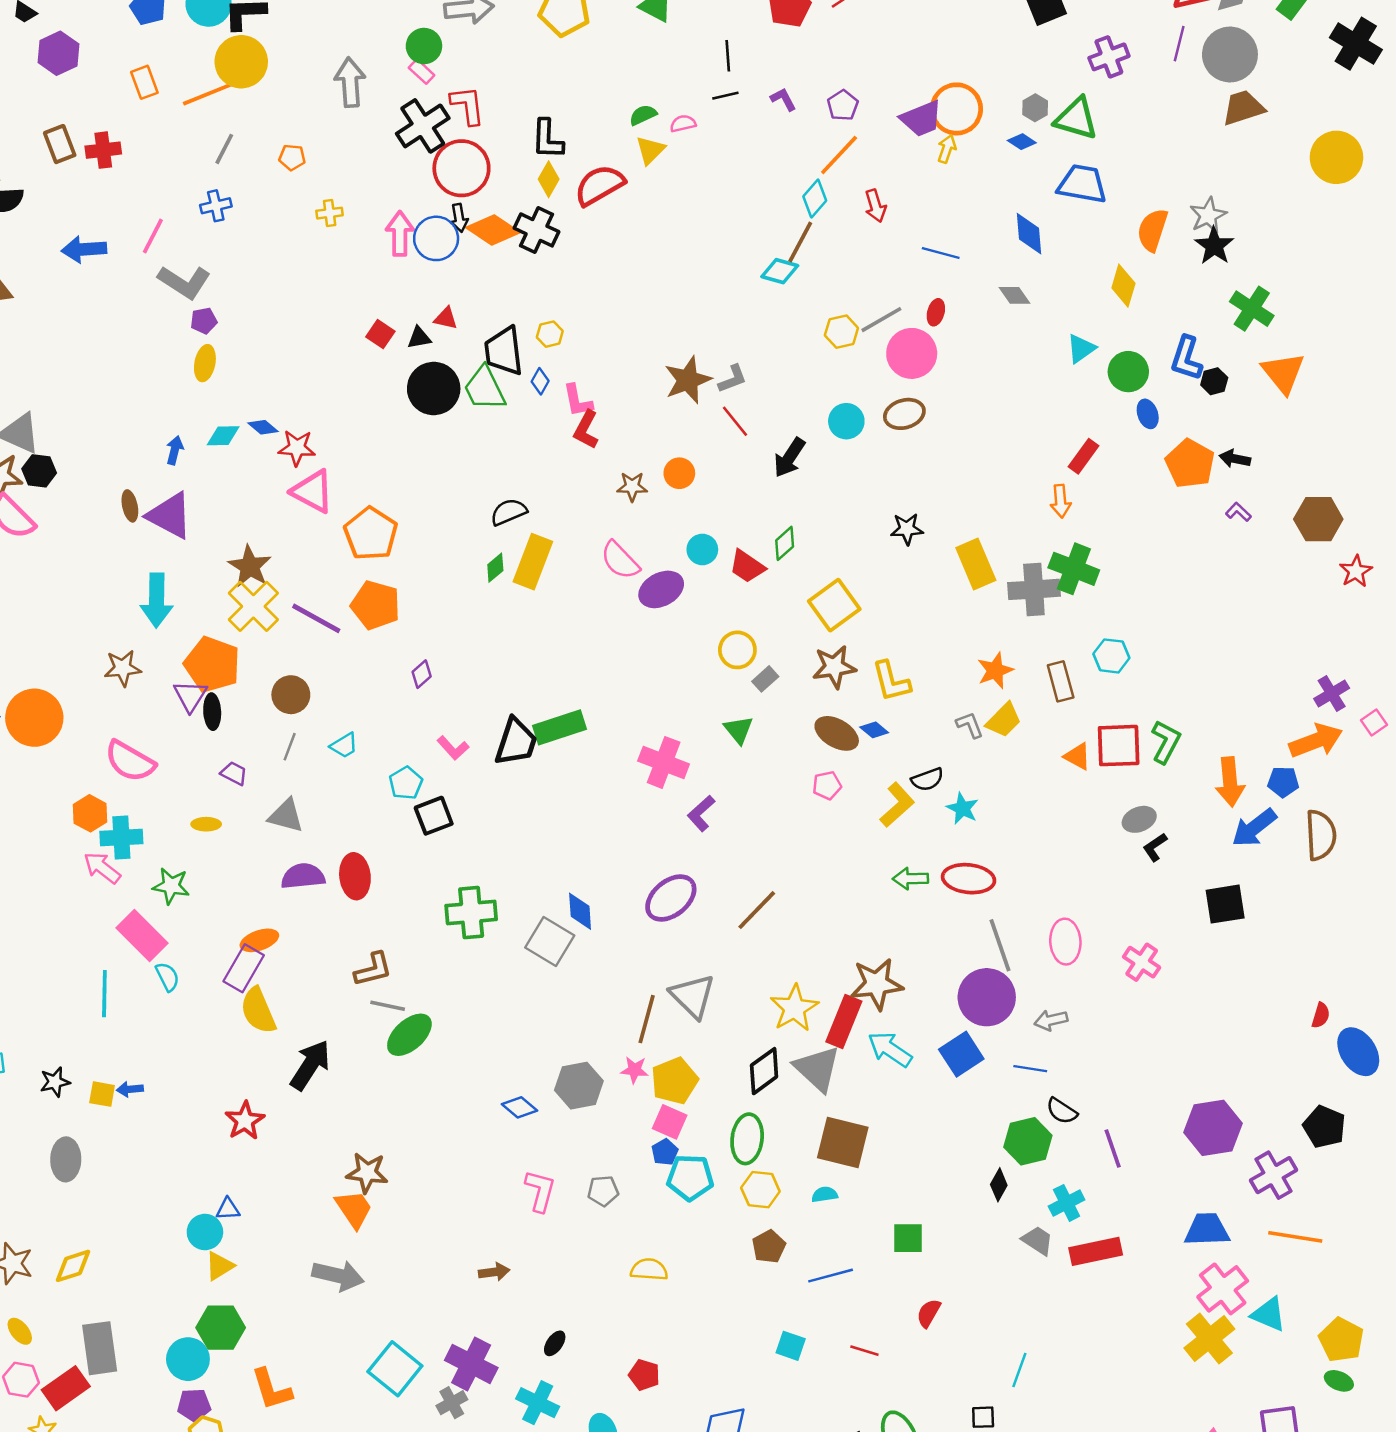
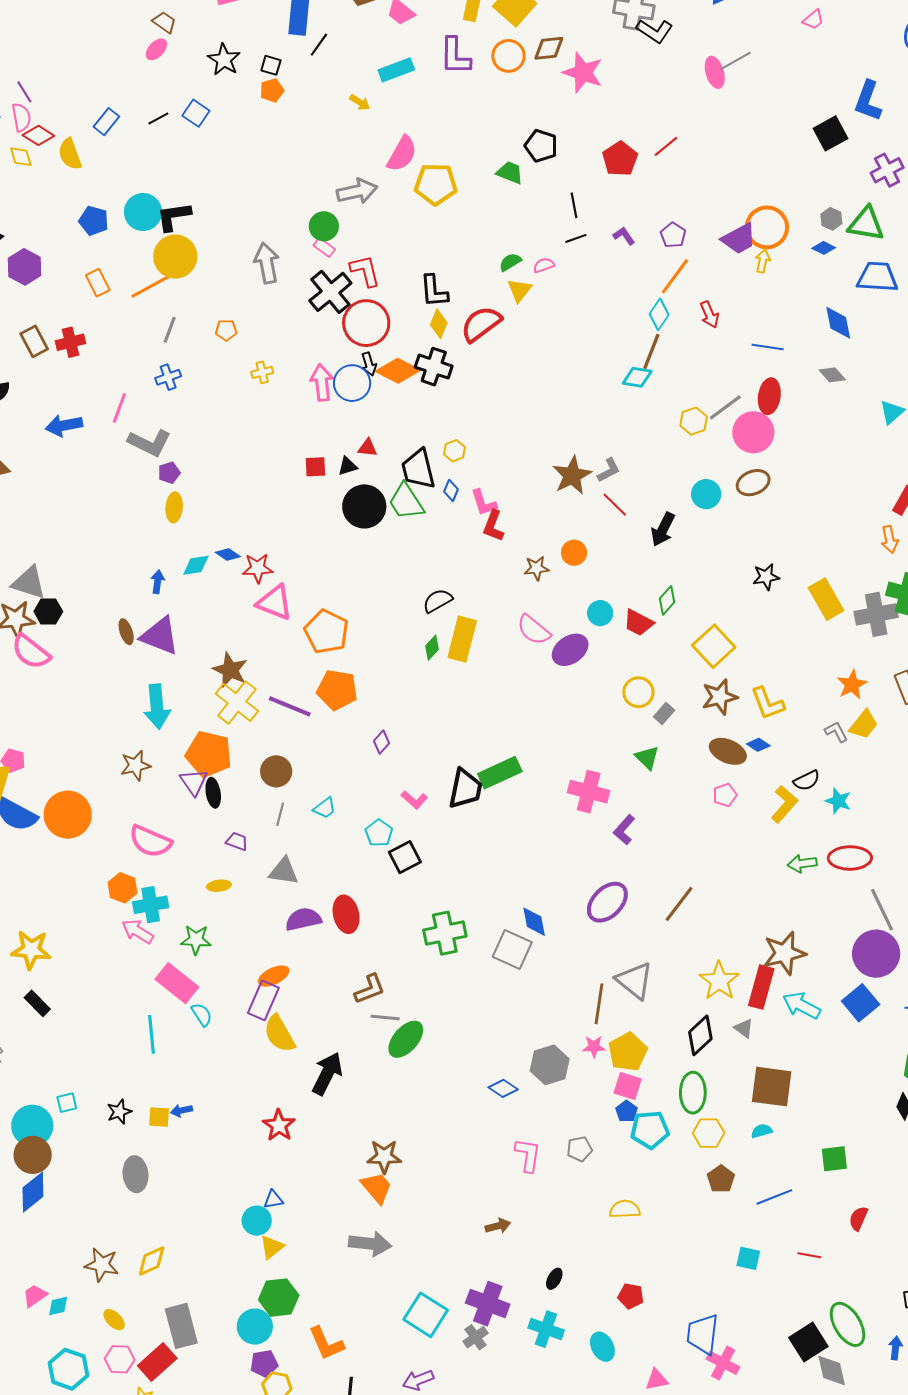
red ellipse: (936, 312) -> (769, 396), size x1.6
red square: (380, 334) -> (315, 467), turned -30
gray triangle: (817, 1069) -> (744, 1028), size x0.5

